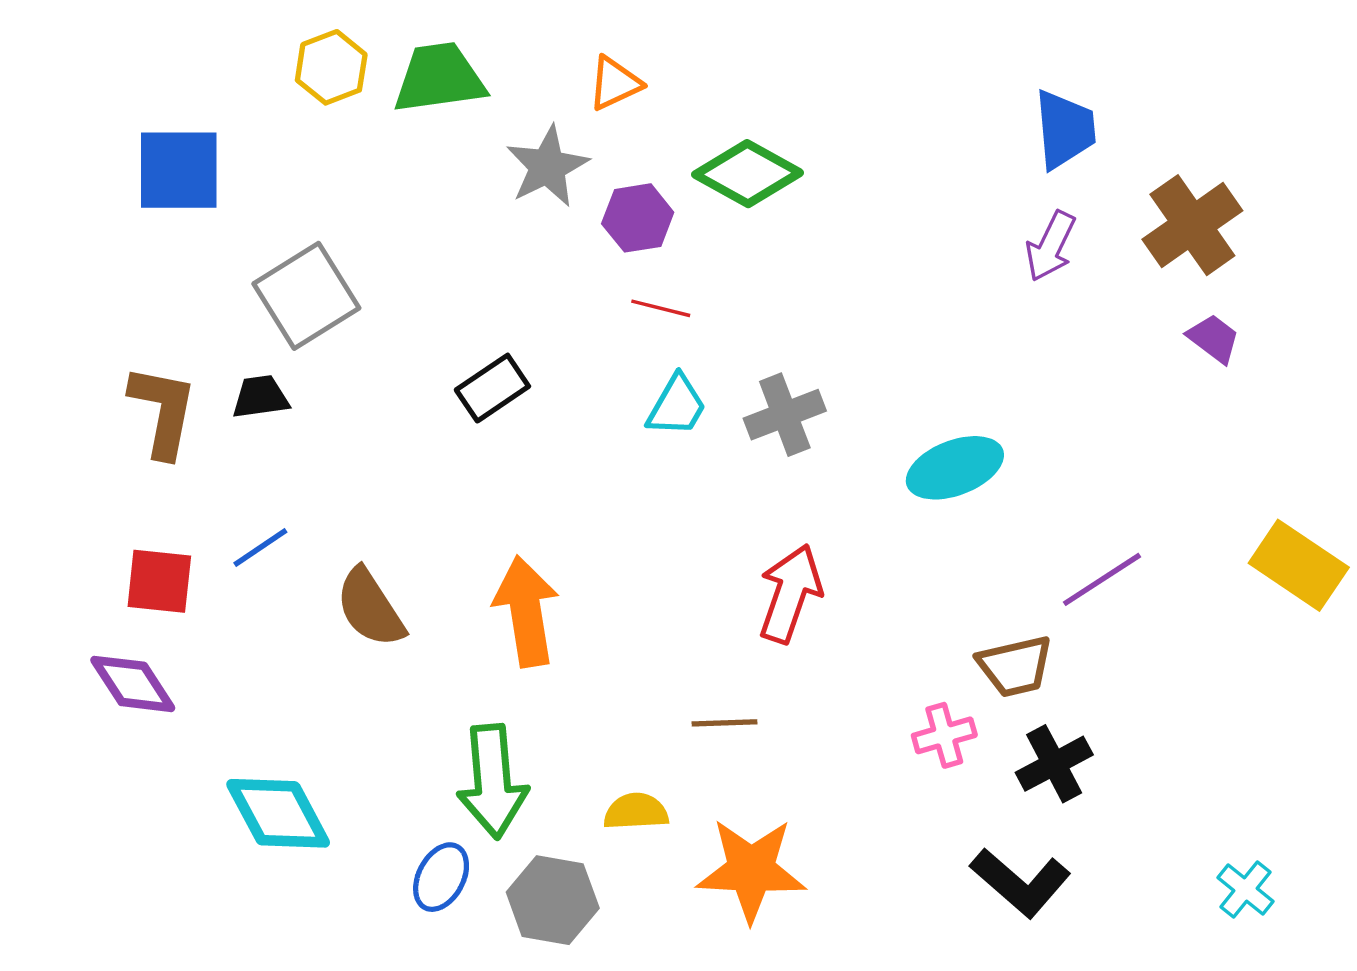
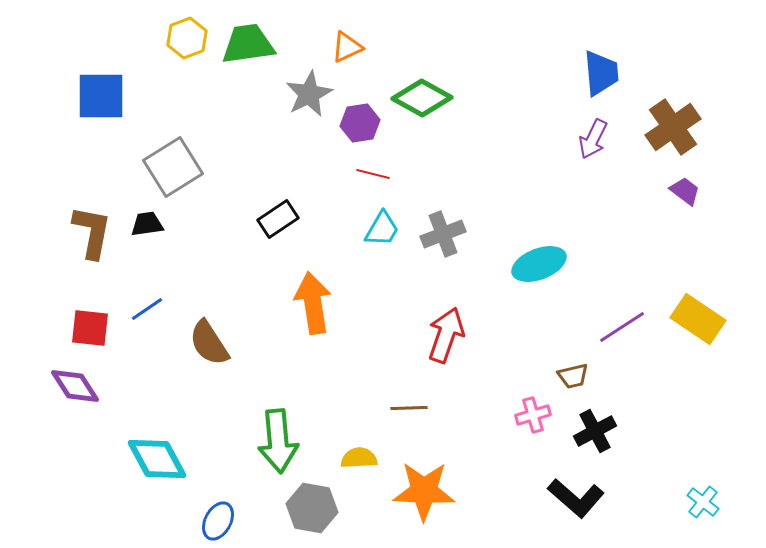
yellow rectangle: (1299, 565) -> (698, 319), moved
orange arrow: (526, 611) -> (313, 303), moved
brown trapezoid: (1015, 666) -> (573, 376), size x0.7
blue ellipse: (441, 877) -> (218, 521), moved

